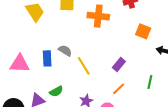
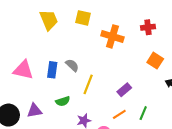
yellow line: (84, 66) -> (88, 84), turned 42
green line: (150, 82) -> (143, 113), moved
green semicircle: (56, 91) -> (63, 101), moved

